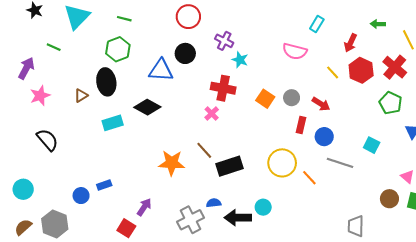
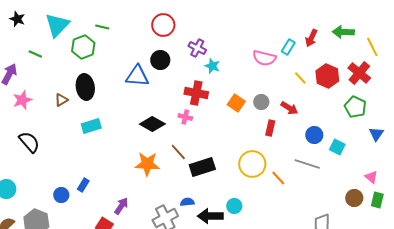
cyan rectangle: (317, 24) -> (288, 47), moved
green arrow: (378, 24) -> (343, 32), size x1.5
red arrow: (351, 43) -> (311, 38), moved
green hexagon: (118, 49) -> (83, 47), moved
black diamond: (147, 107) -> (152, 124), moved
pink cross: (212, 113) -> (185, 117), turned -32
blue circle: (324, 137) -> (314, 135), moved
blue rectangle: (104, 185) -> (83, 185), turned -40

